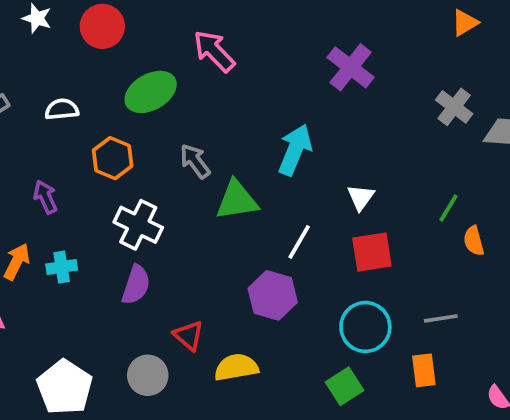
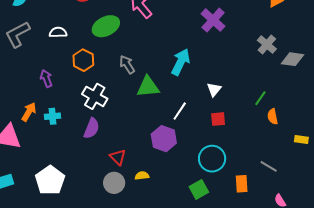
red square: (372, 252) -> (218, 119), size x0.7
gray line: (441, 318) -> (269, 166), moved, turned 36
yellow semicircle: (236, 367) -> (142, 176), size x0.6
gray circle: (148, 375) -> (114, 183), moved

